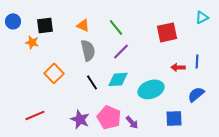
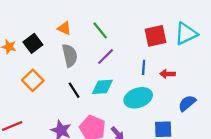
cyan triangle: (202, 17) -> (186, 34), moved, size x1.6
black square: (45, 25) -> (33, 43), moved, turned -30
blue line: (197, 61) -> (144, 67), moved

